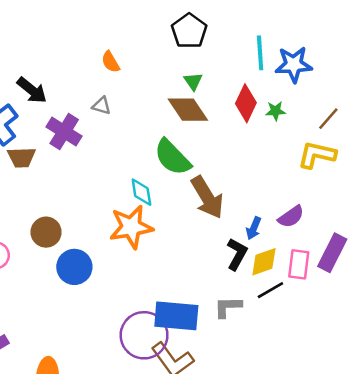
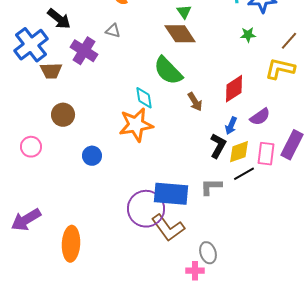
red diamond: (246, 103) -> (234, 89), moved, turned 32
brown arrow: (207, 197) -> (195, 102), size x0.6
brown circle: (46, 232) -> (63, 115), moved
blue circle: (74, 267) -> (92, 156), size x0.7

